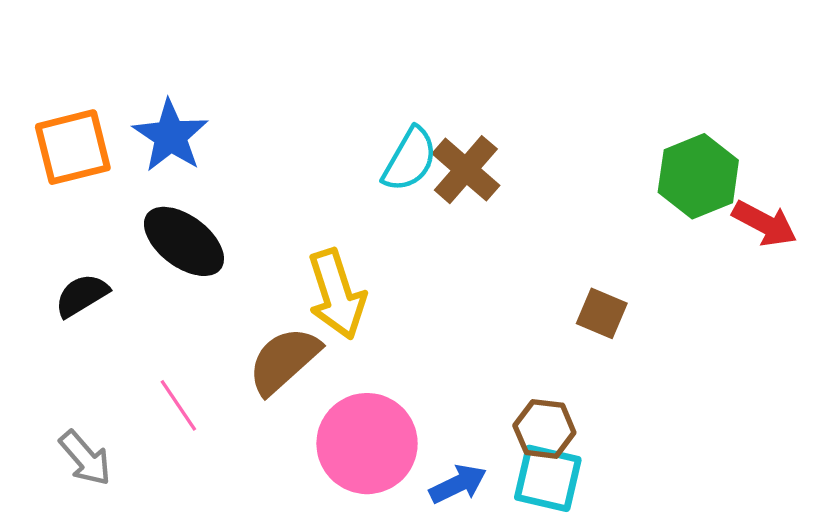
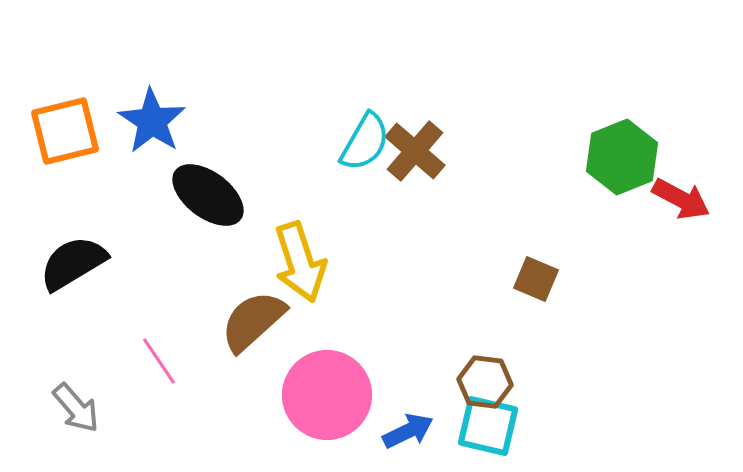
black ellipse: (184, 241) -> (208, 195), moved
black semicircle: (82, 295) -> (73, 263), size x1.4

